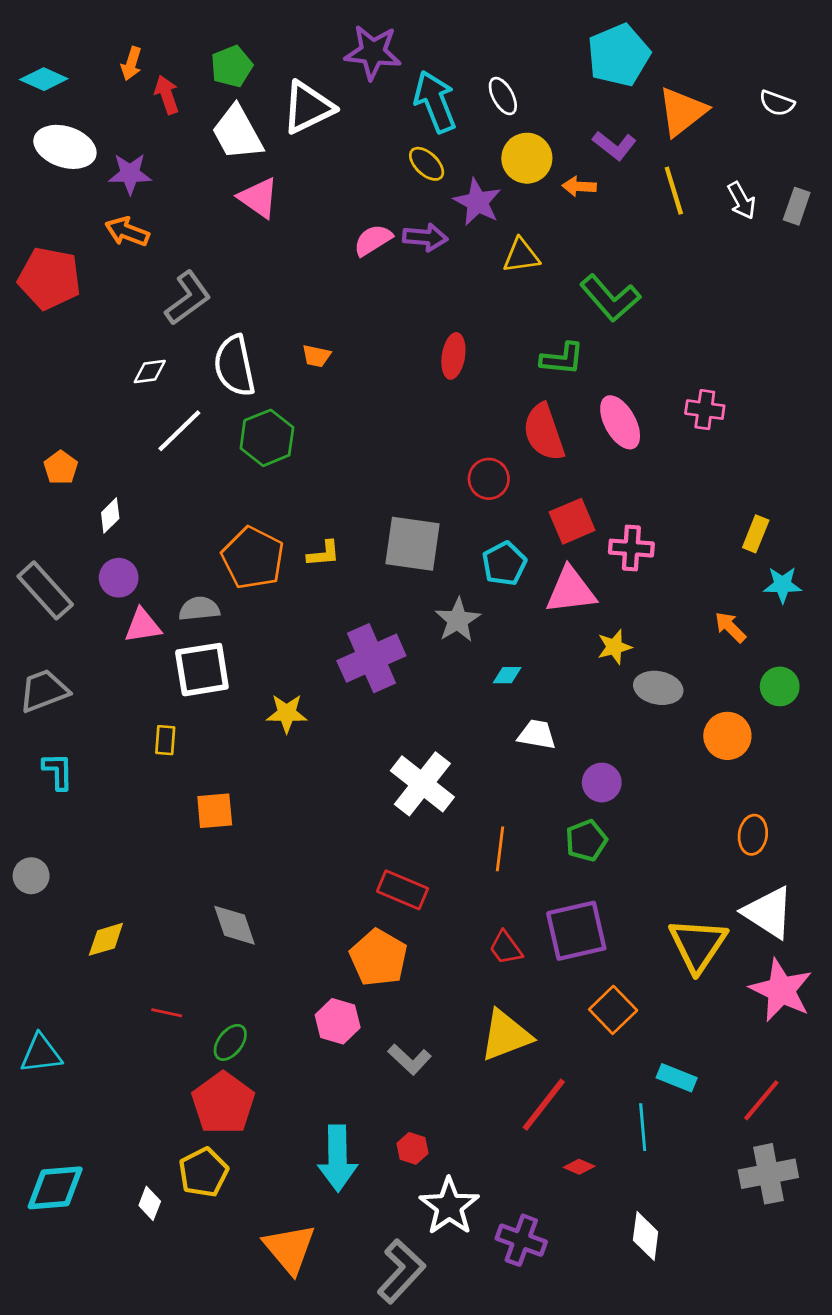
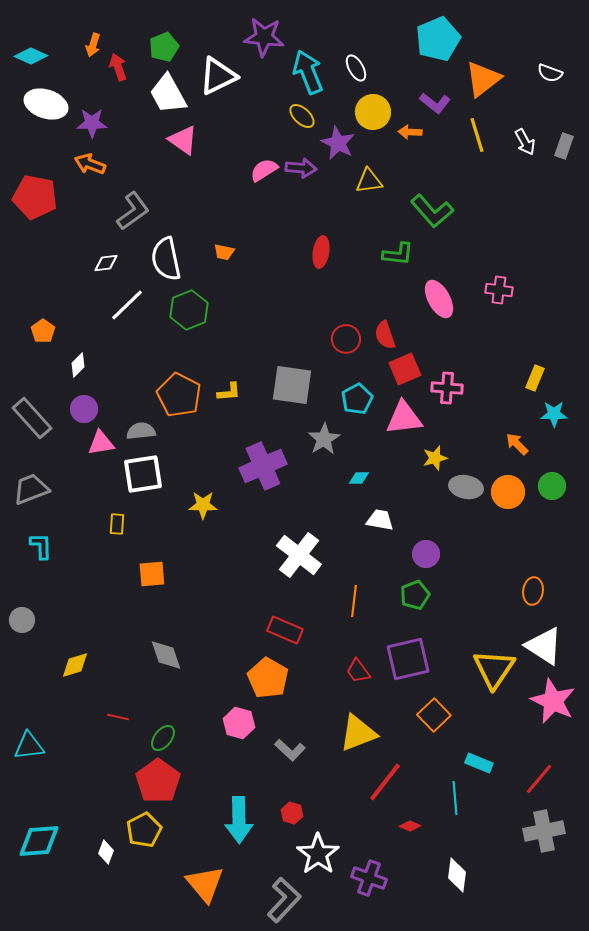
red semicircle: (544, 432) -> (385, 335), moved, size x0.7
orange circle: (727, 736) -> (508, 492), moved

